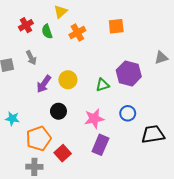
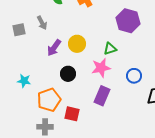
purple hexagon: (129, 73) -> (128, 21), moved
pink star: (94, 119) -> (101, 68), moved
purple rectangle: (100, 145) -> (102, 96), moved
red square: (63, 153) -> (72, 114), turned -35

